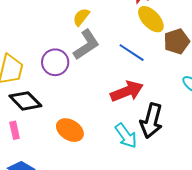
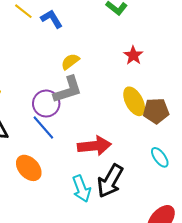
yellow ellipse: (151, 19) -> (134, 101), moved
blue line: (132, 53) -> (43, 127), moved
purple circle: (55, 62) -> (46, 104), moved

